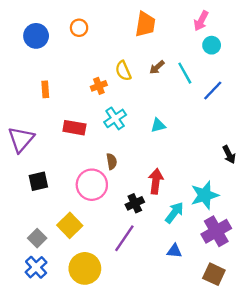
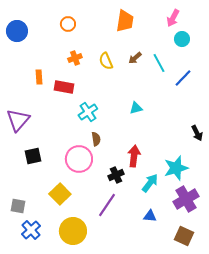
blue circle: (36, 36) -> (17, 31), moved
orange cross: (99, 86) -> (75, 58), moved
cyan cross: (115, 118) -> (88, 112), moved
red rectangle: (74, 128) -> (64, 87), moved
gray square: (37, 238) -> (18, 206), moved, turned -35

